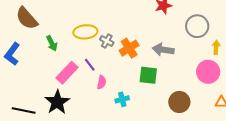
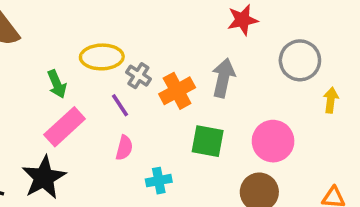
green arrow: (52, 43) -> (57, 84), moved
gray arrow: (163, 50) -> (223, 78), moved, turned 90
purple line: (90, 65) -> (120, 105), moved
pink circle: (208, 72) -> (273, 141), moved

